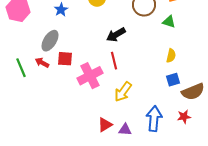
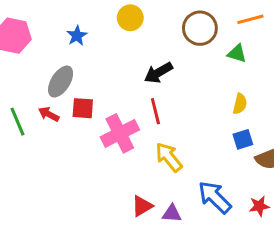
yellow arrow: (123, 92) -> (169, 157), turned 105
red star: (184, 117) -> (259, 206), moved
blue arrow: (154, 119) -> (215, 197), turned -50

